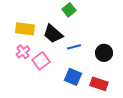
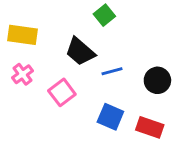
yellow rectangle: (25, 29) -> (23, 35), moved
pink cross: (23, 52) -> (23, 74), moved

